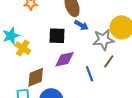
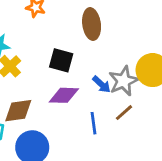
blue arrow: (81, 25) -> (101, 84), moved
gray star: (103, 40) -> (124, 81), turned -30

